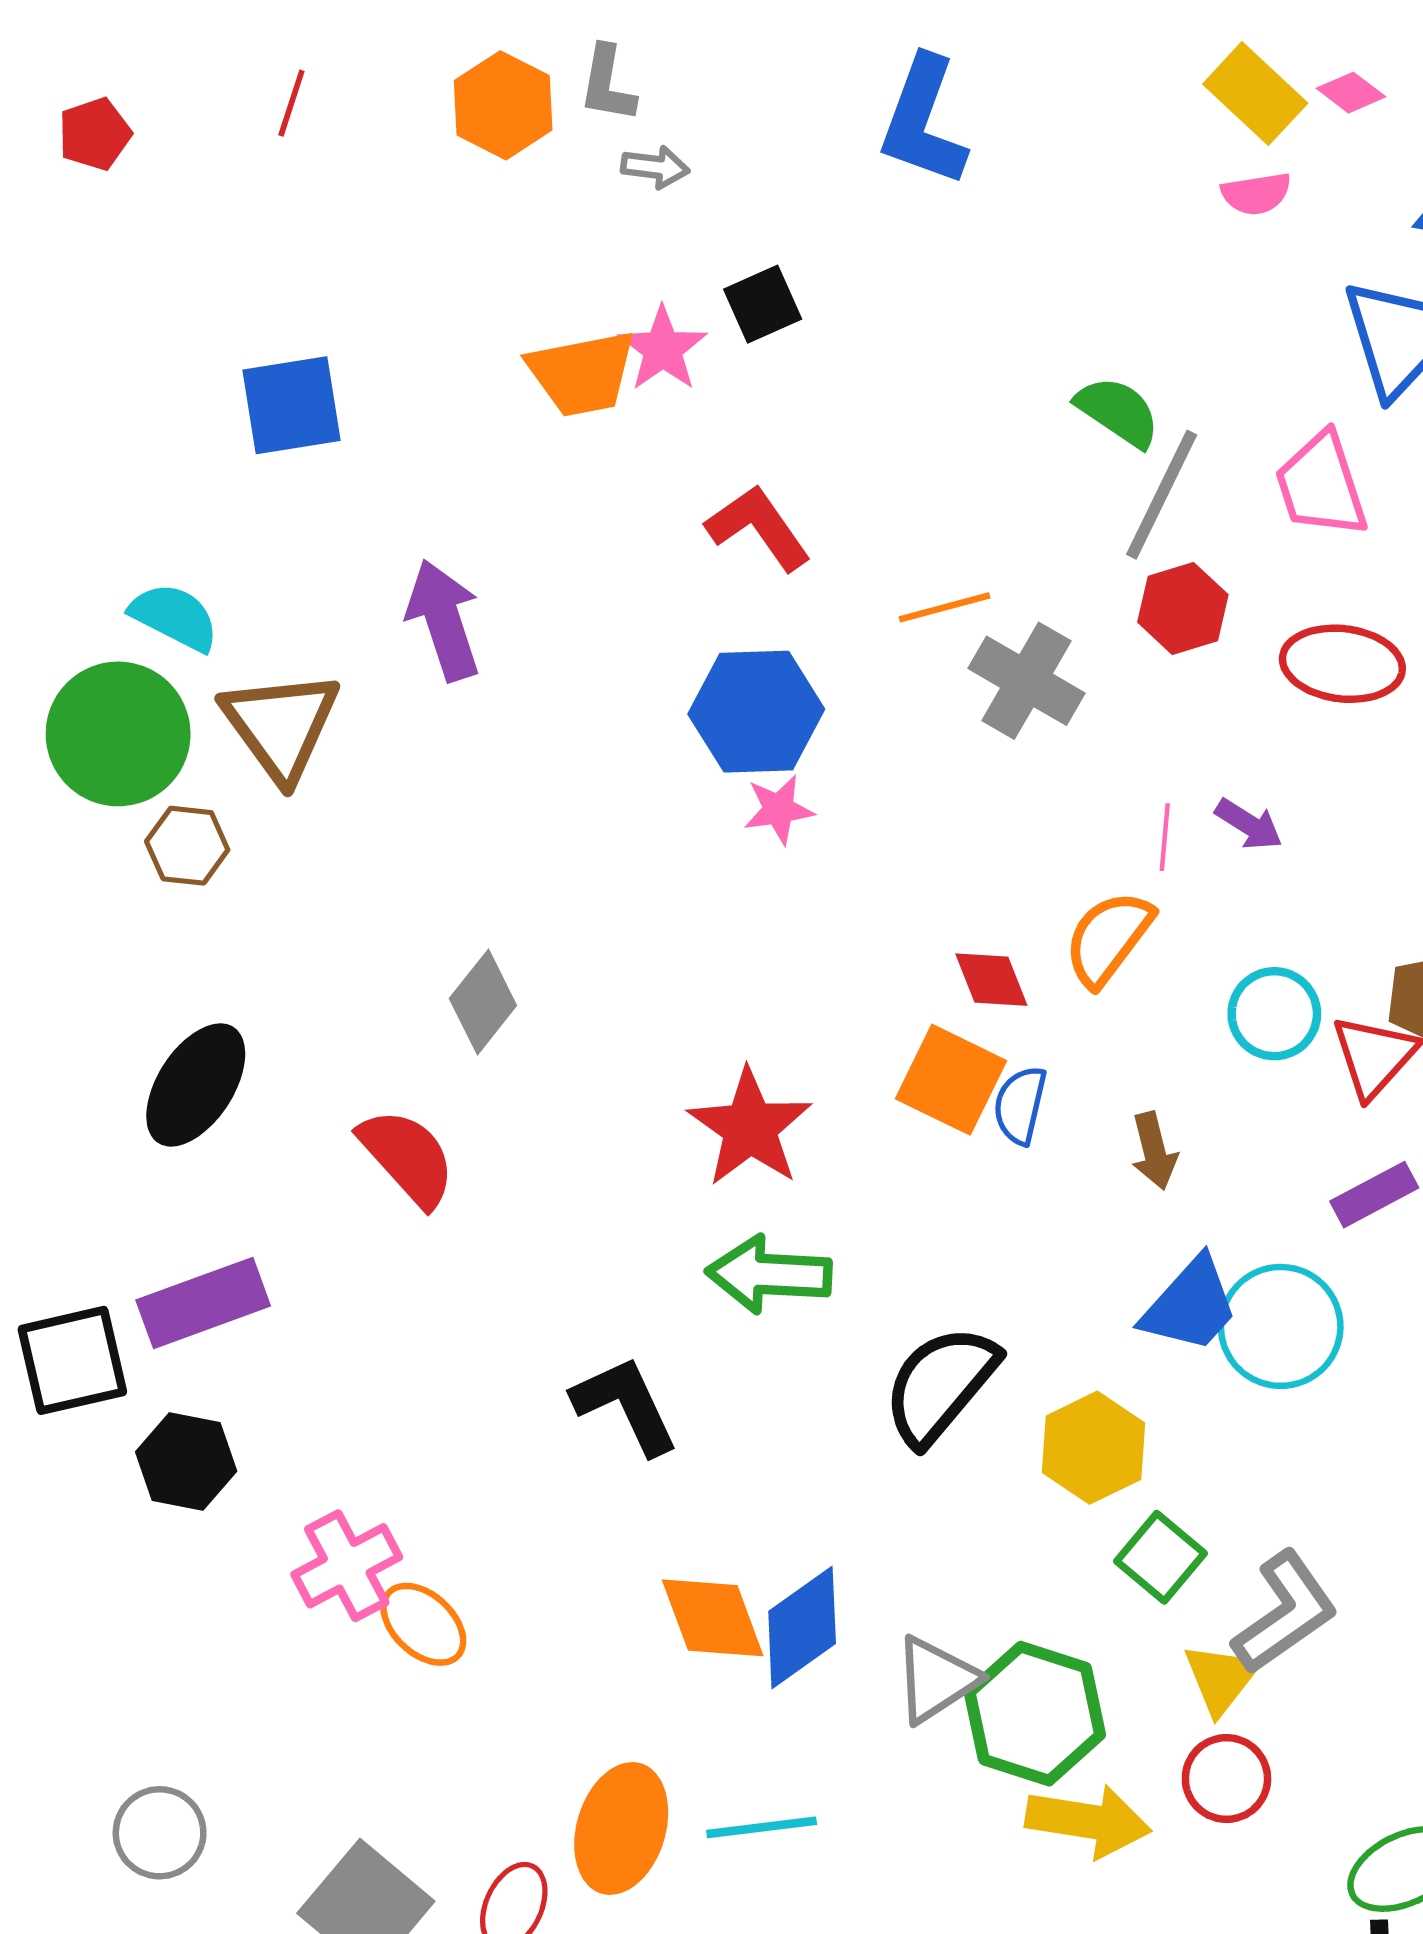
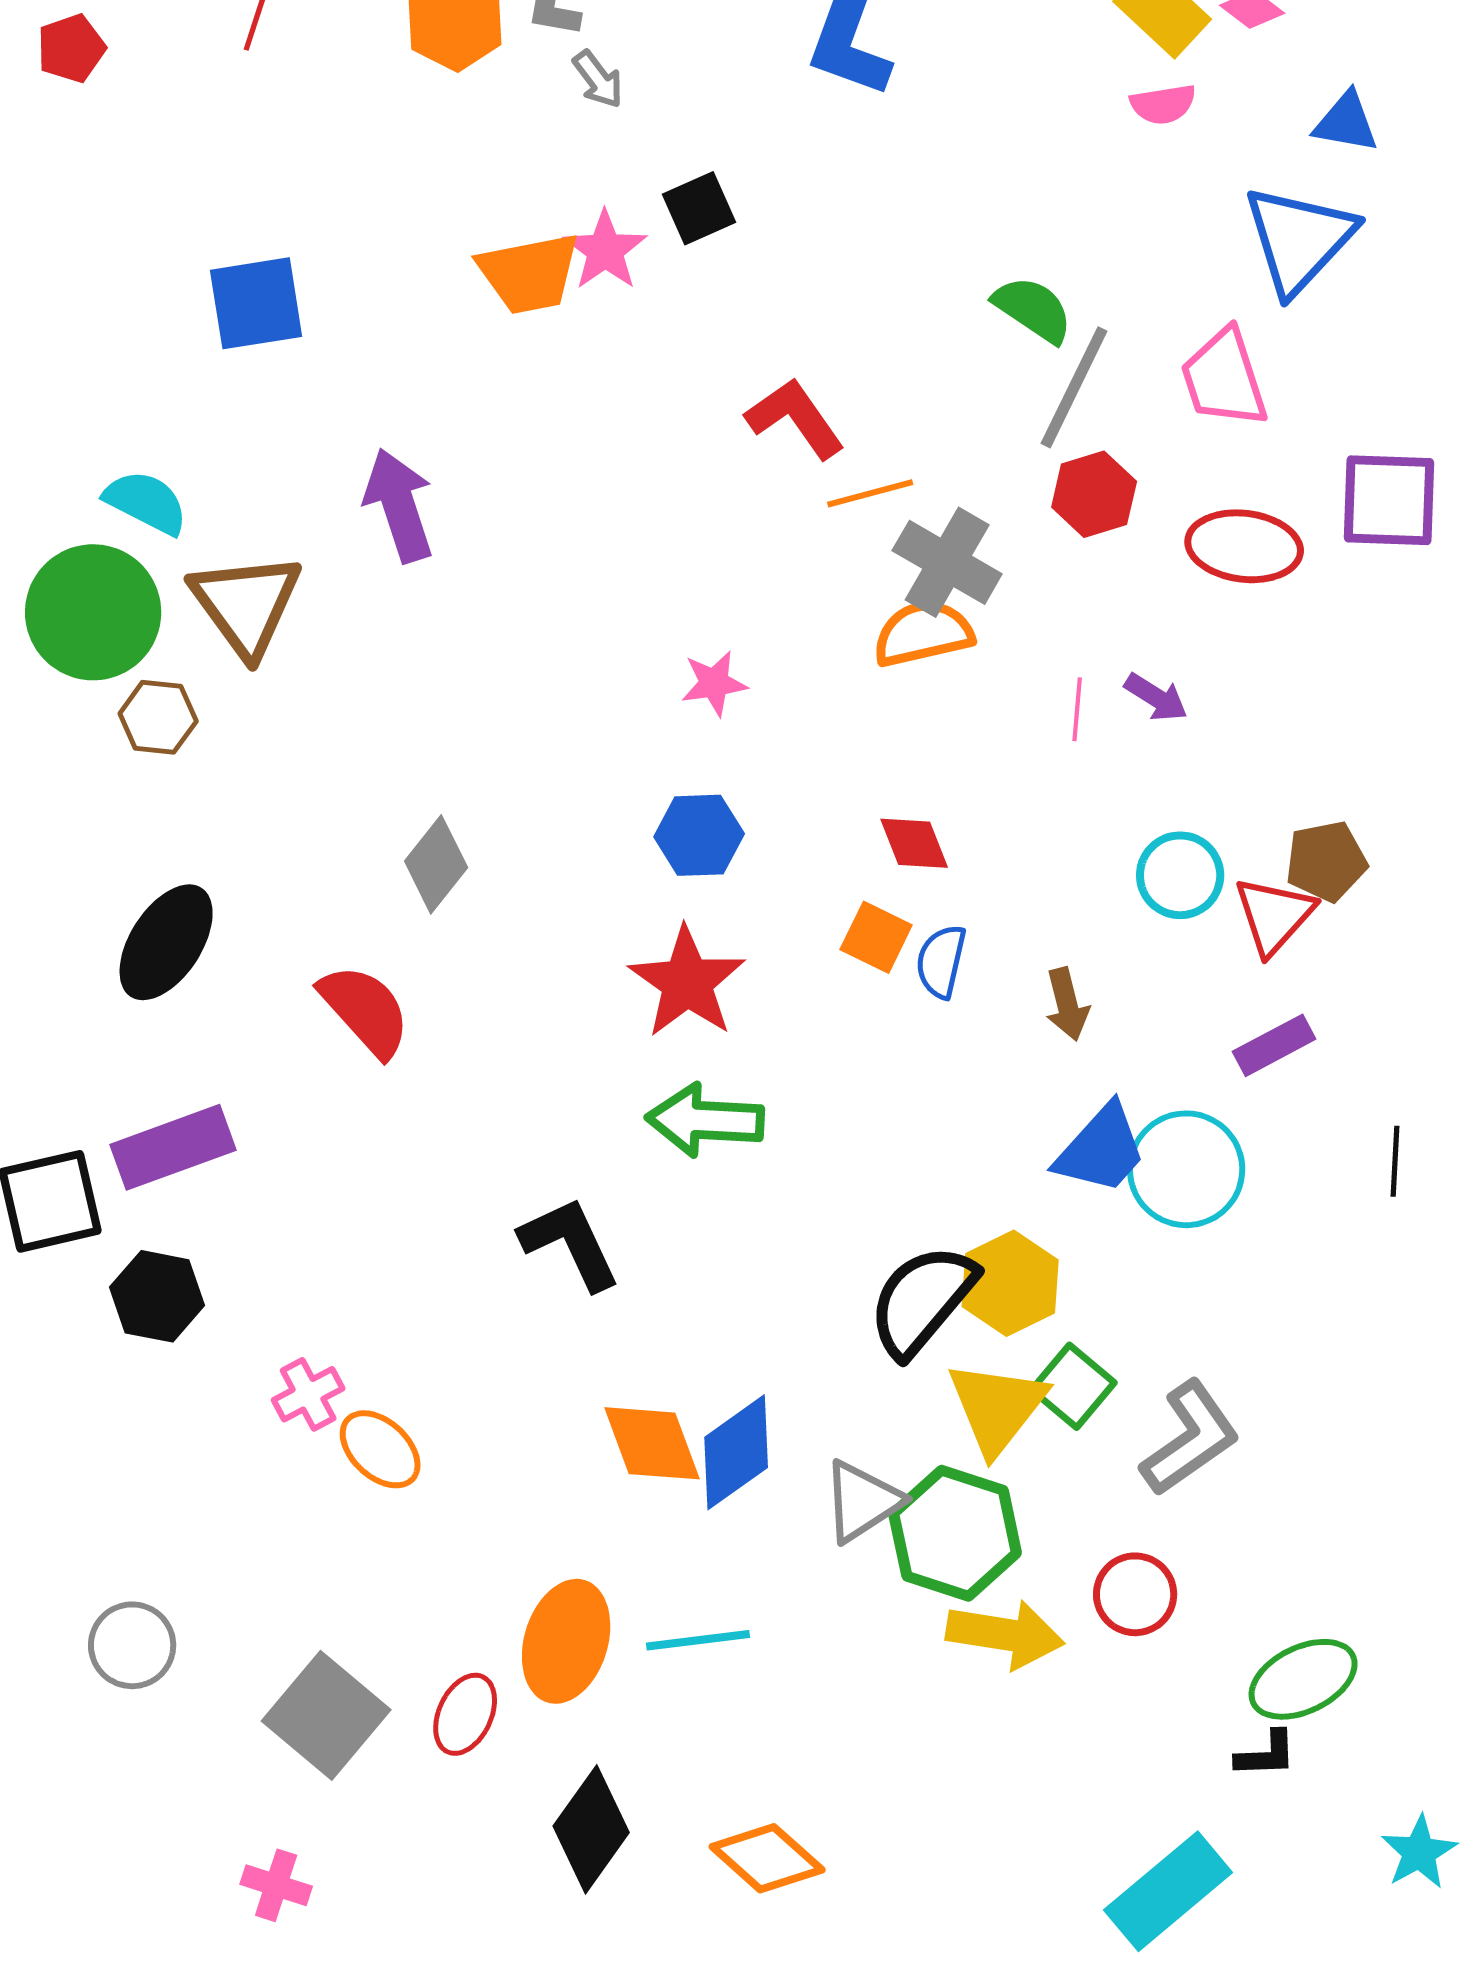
gray arrow: (655, 167) -> (598, 79), turned 46
red L-shape: (758, 528) -> (795, 418), moved
blue hexagon: (756, 712) -> (699, 835), moved, size x0.7
orange semicircle: (1108, 938) -> (923, 633), moved, turned 40
orange square: (951, 1080) -> (876, 937), size x0.7
black semicircle: (940, 1385) -> (922, 1300), moved
pink cross: (347, 1566) -> (308, 1394), size x0.7
yellow triangle: (1221, 1679) -> (997, 1407), moved, size x1.4

